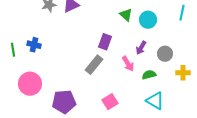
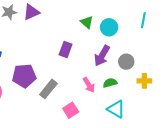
purple arrow: (141, 48) -> (102, 56), size x1.5
pink arrow: (128, 64) -> (89, 85), moved
gray rectangle: (94, 65) -> (48, 89), moved
purple pentagon: (64, 102) -> (24, 76), moved

